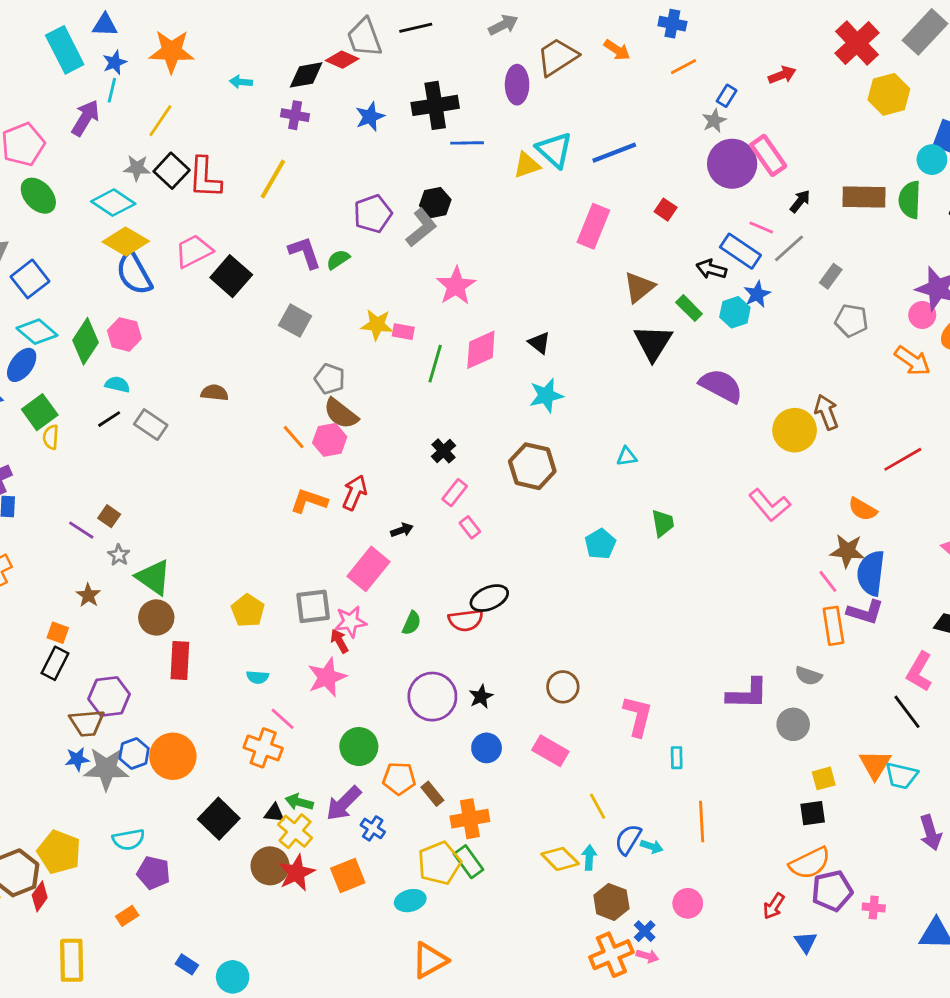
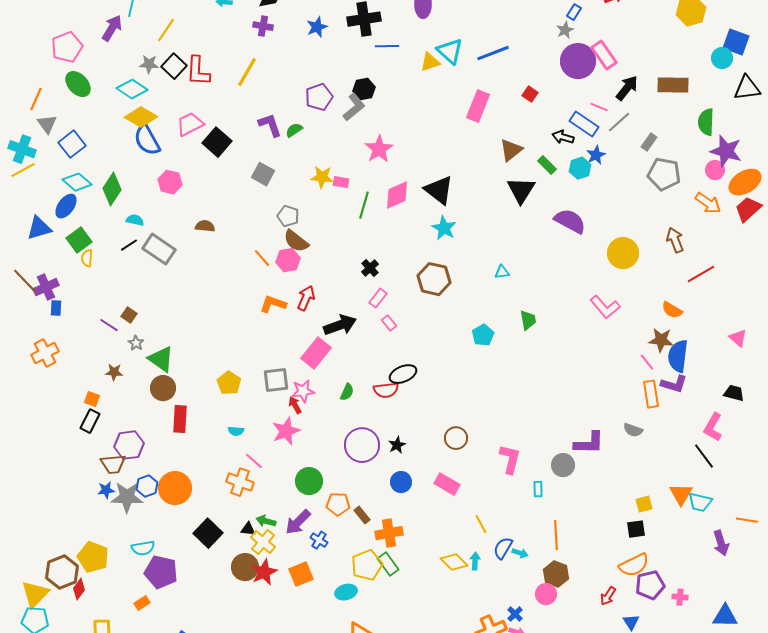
green semicircle: (910, 200) -> (706, 122), moved
black arrow: (800, 201) -> (627, 88), size x1.5
gray pentagon: (851, 321) -> (664, 174), size x1.4
pink hexagon: (124, 334) -> (170, 182), moved
black triangle: (539, 343) -> (439, 190), size x1.8
cyan star: (546, 395) -> (444, 228), turned -30
brown arrow: (826, 412) -> (675, 240), moved
gray rectangle: (151, 425) -> (159, 249), size x1.4
black arrow: (402, 530) -> (340, 325), size x2.0
brown star: (88, 595) -> (114, 372), turned -30
gray circle: (793, 724) -> (563, 465), moved
purple pentagon: (153, 873) -> (161, 572), size x1.4
brown hexagon: (611, 902) -> (556, 574), moved

